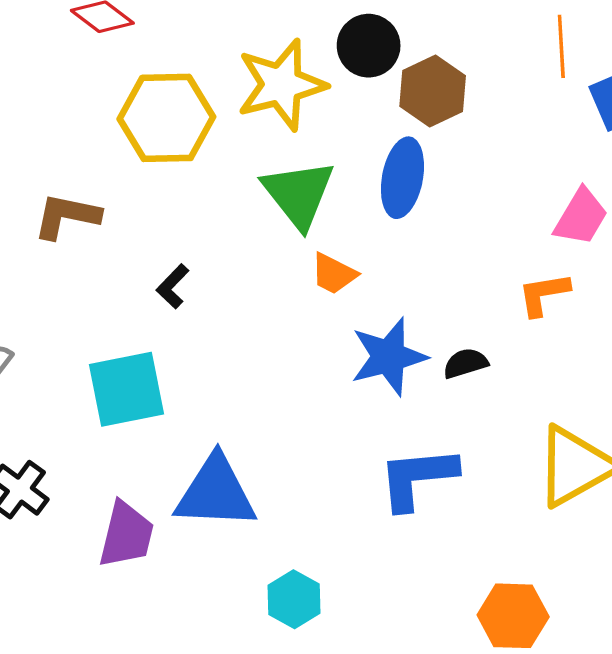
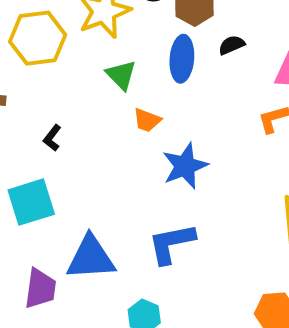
green triangle: (298, 194) -> (121, 75), size x0.7
black semicircle: (465, 363) -> (232, 45), moved
blue L-shape: (417, 478) -> (172, 243), moved

